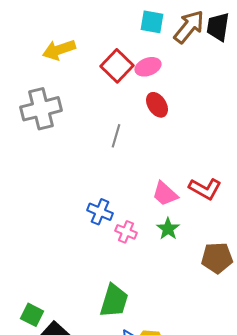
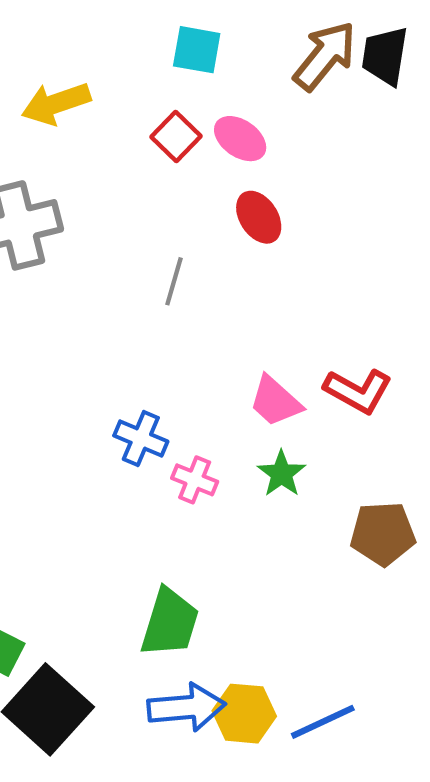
cyan square: (152, 22) -> (197, 50), moved
red square: (117, 66) -> (176, 137), size x0.7
pink ellipse: (148, 67) -> (240, 139), turned 55

